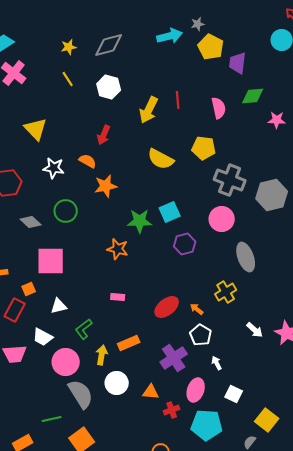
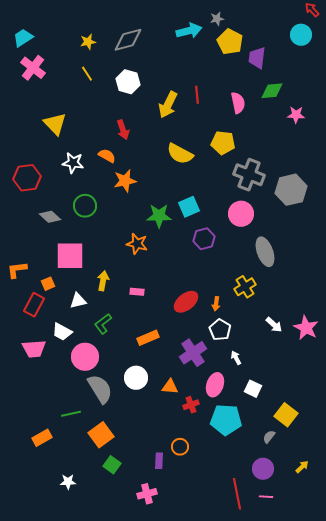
red arrow: (104, 135) -> (123, 130), turned -42
orange arrow: (197, 309) -> (216, 304), turned -120
yellow arrow: (102, 355) -> (103, 281), moved

